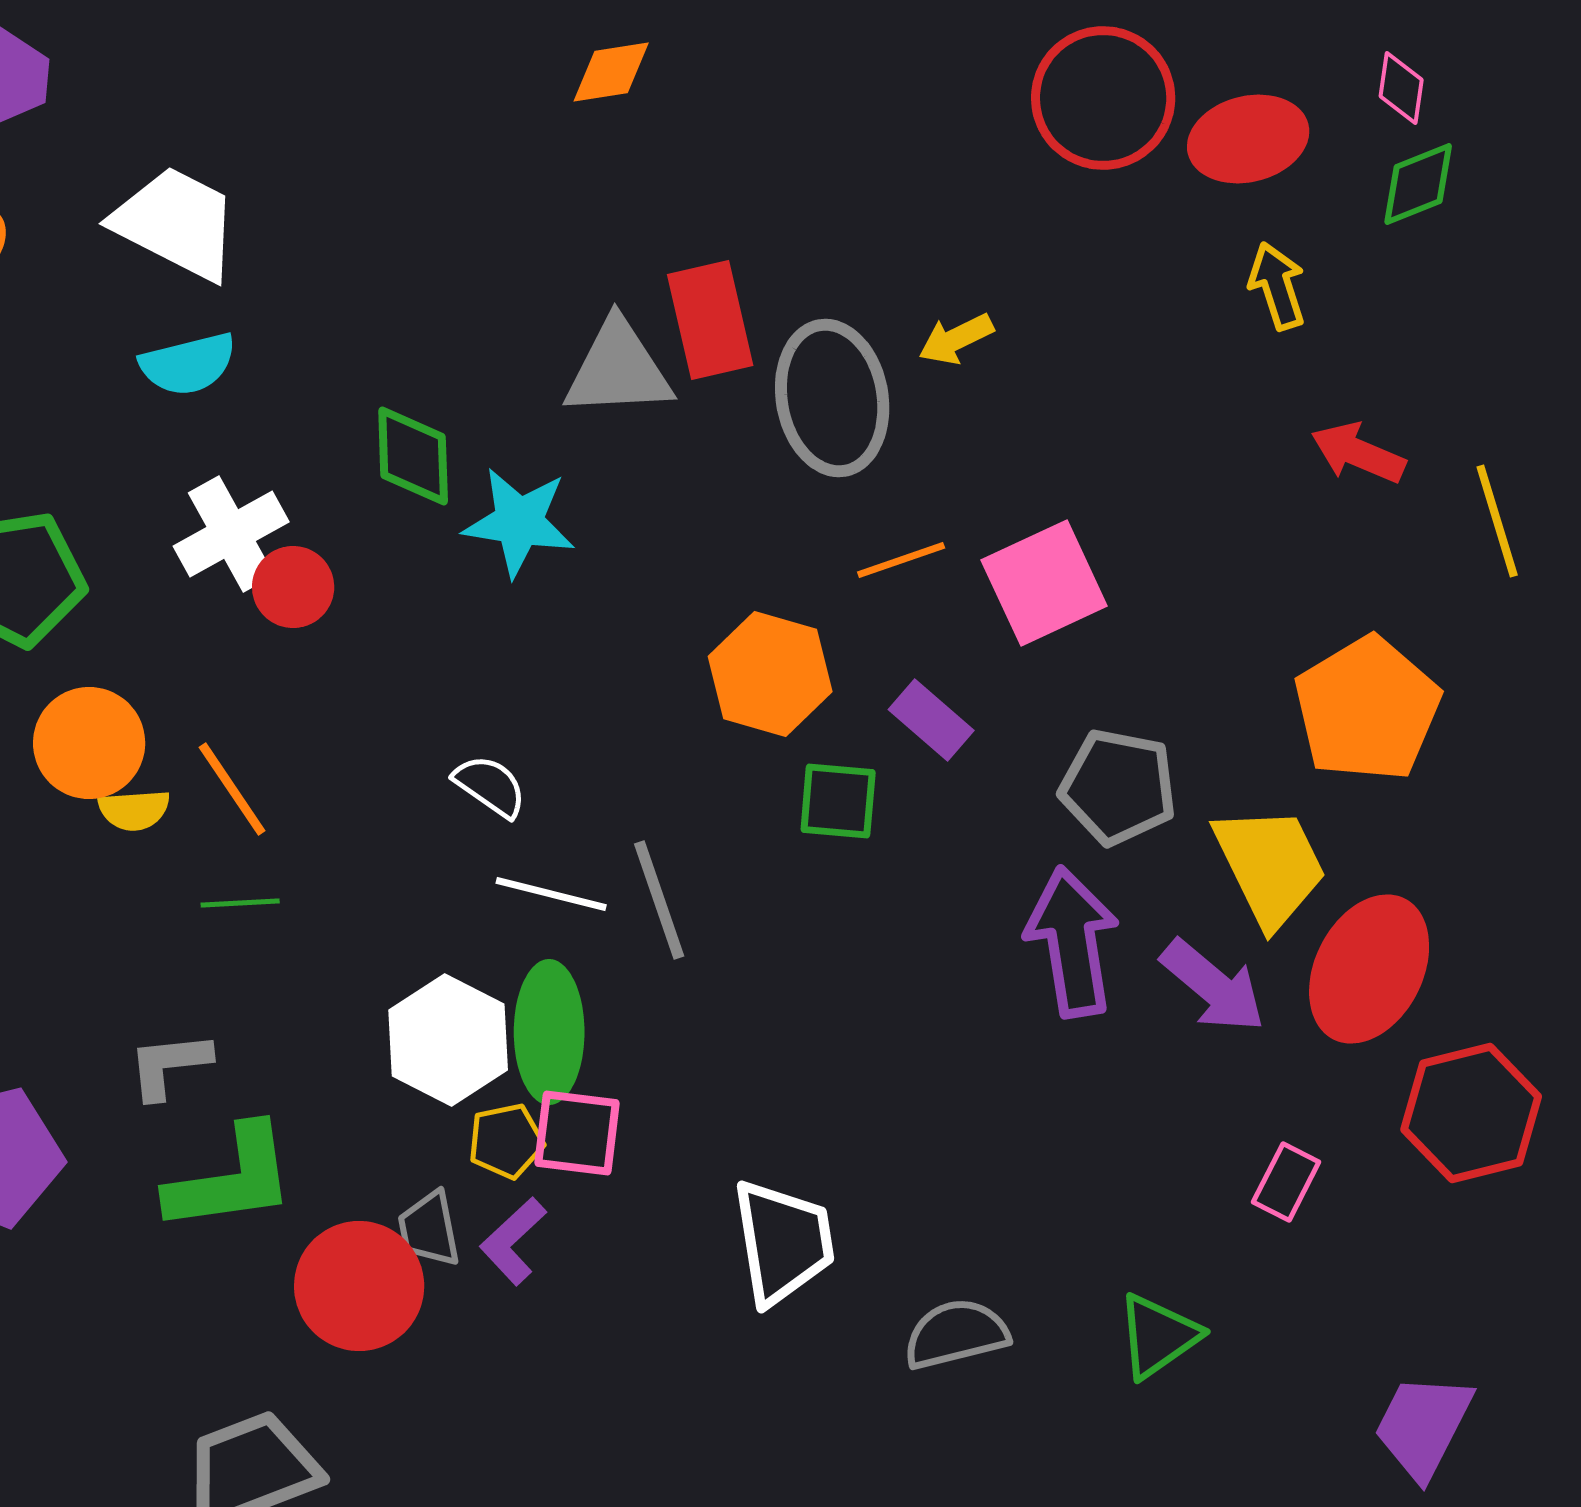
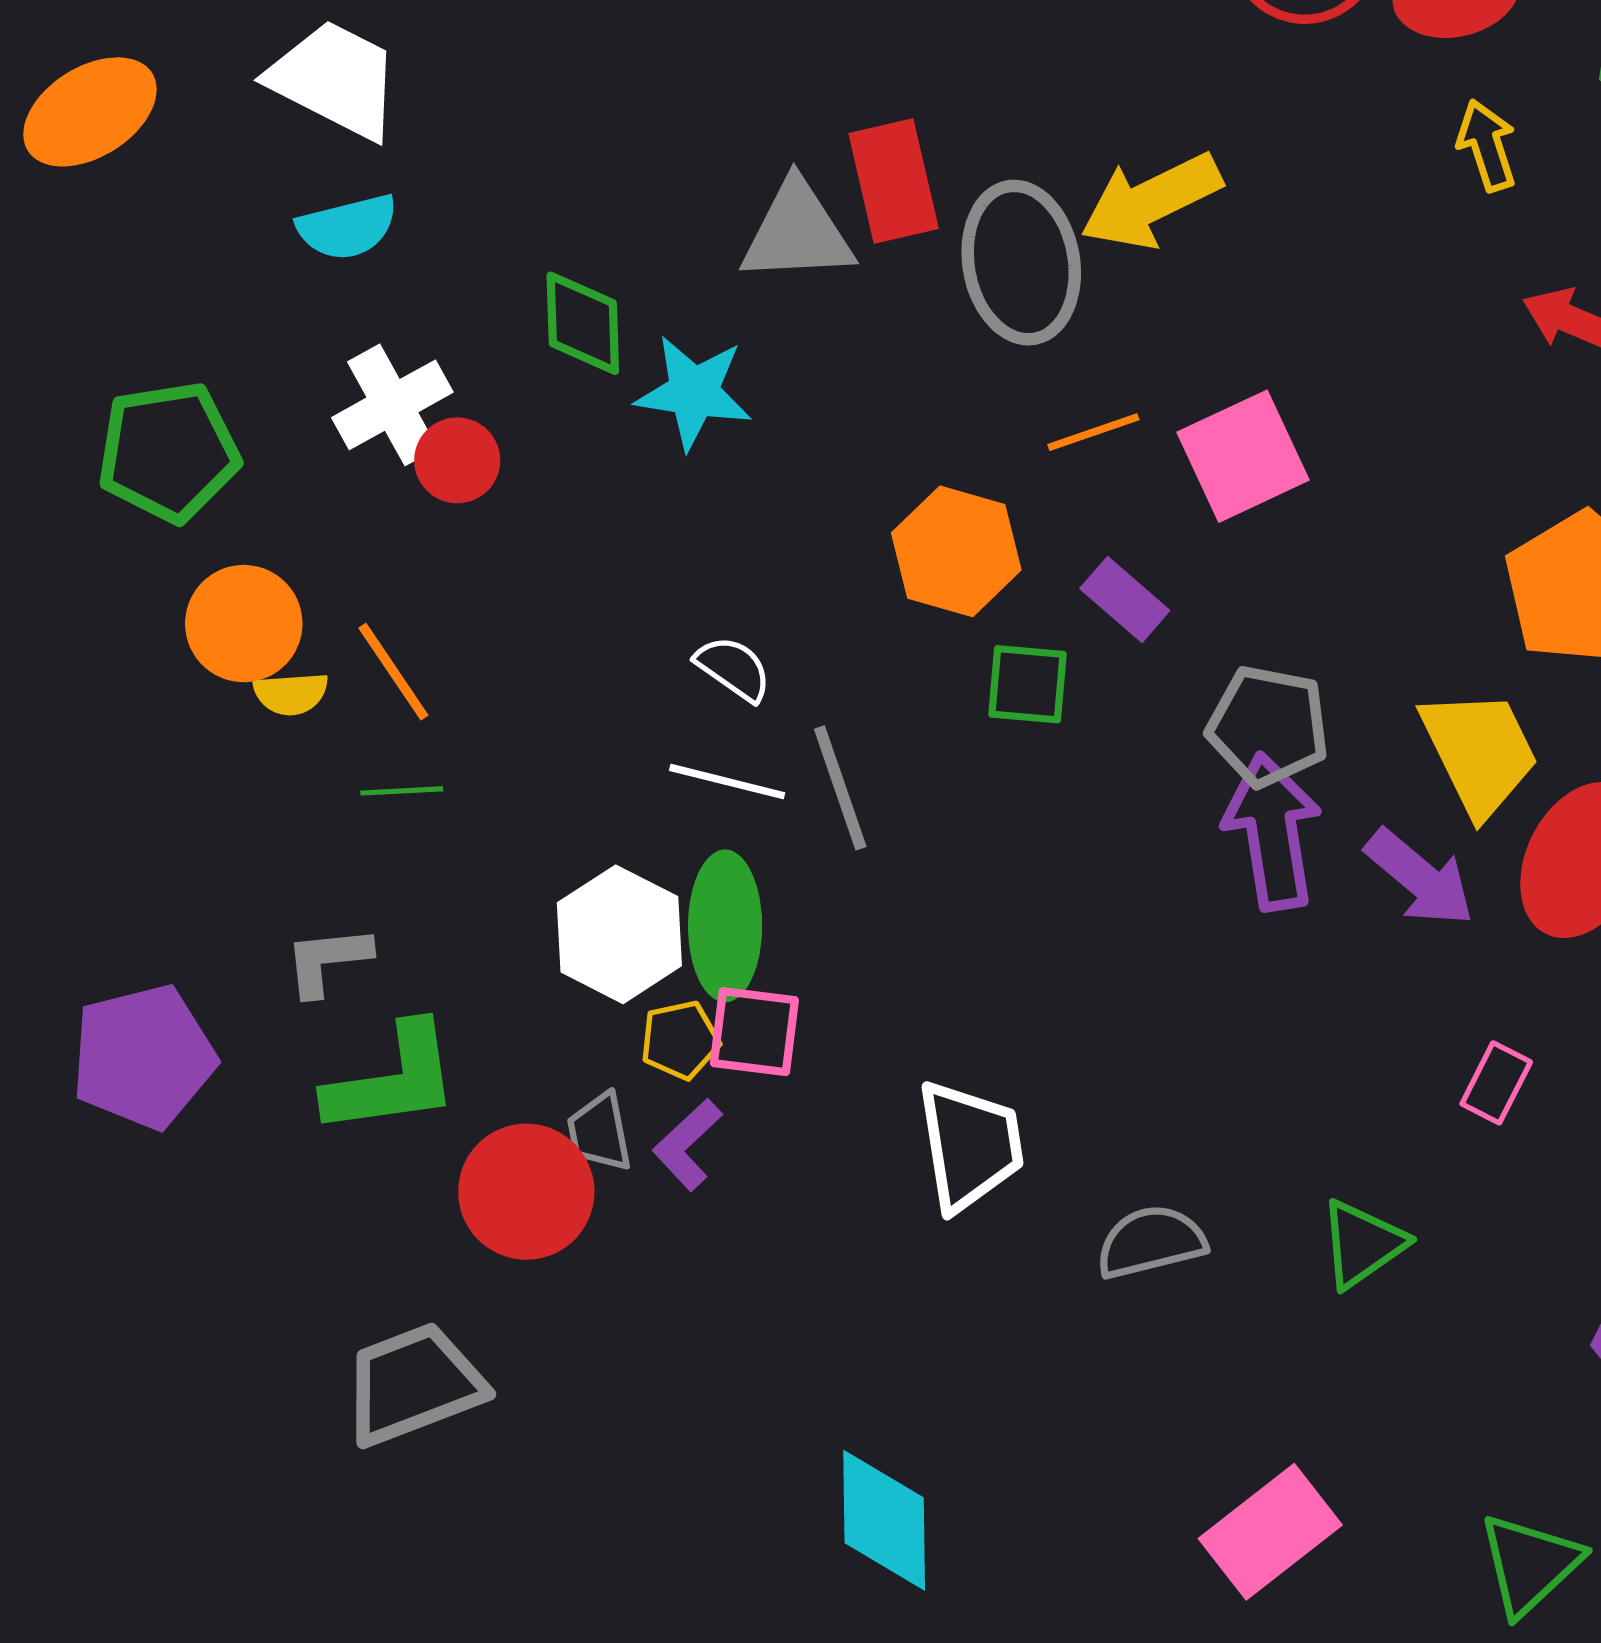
yellow arrow: (956, 339) -> (1151, 201), size x1.8
white semicircle: (490, 786) -> (733, 669), moved
gray pentagon: (1118, 787) -> (1268, 726), moved

